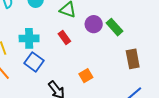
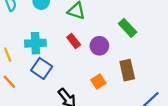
purple circle: (94, 24) -> (99, 46), moved
brown rectangle: (133, 59) -> (127, 70), moved

